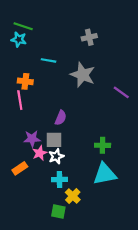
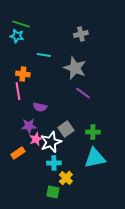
purple line: (121, 92) -> (83, 93), moved
purple semicircle: (61, 118) -> (40, 107), moved, turned 80
gray square: (54, 140) -> (66, 129), moved, turned -35
white star: (56, 156) -> (51, 142), size x1.5

